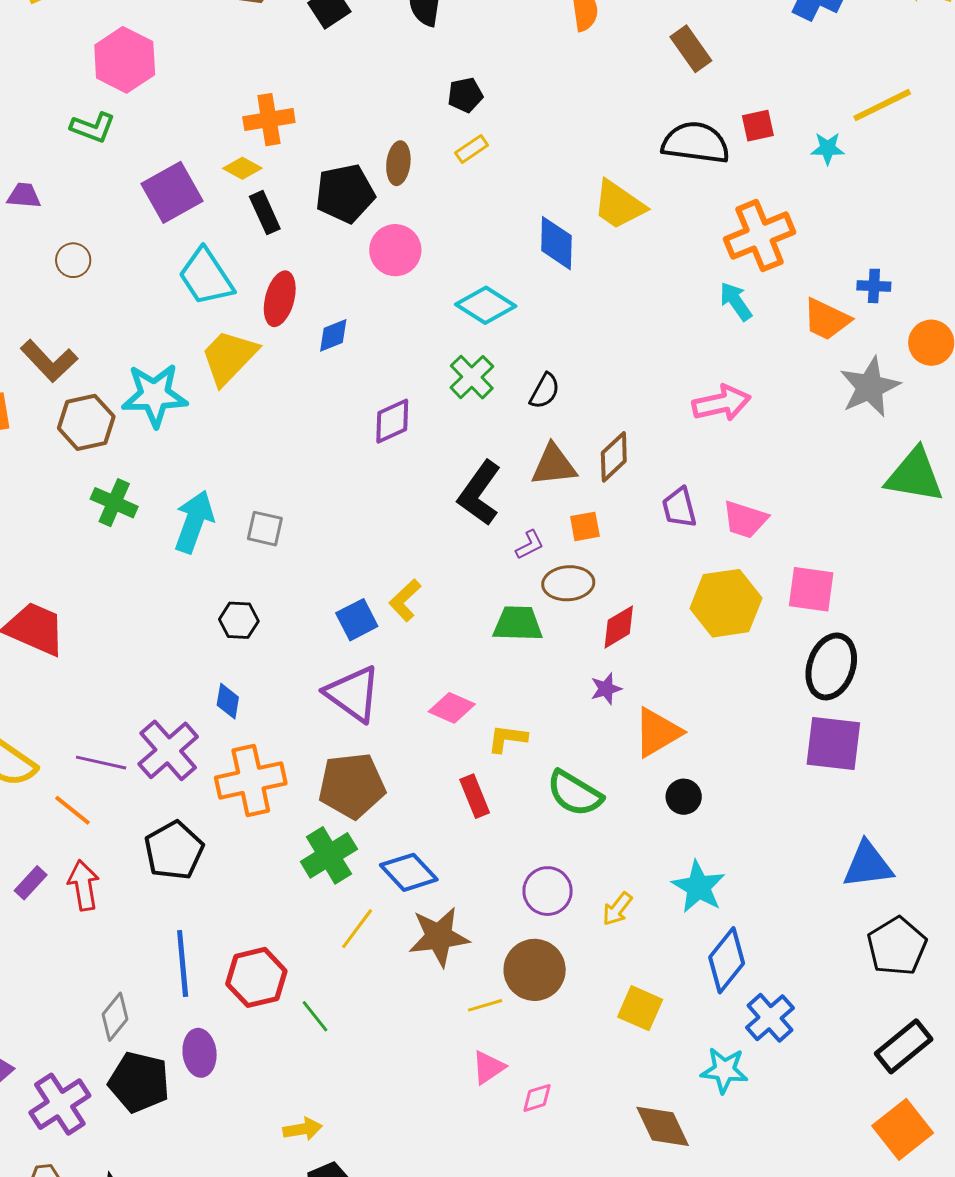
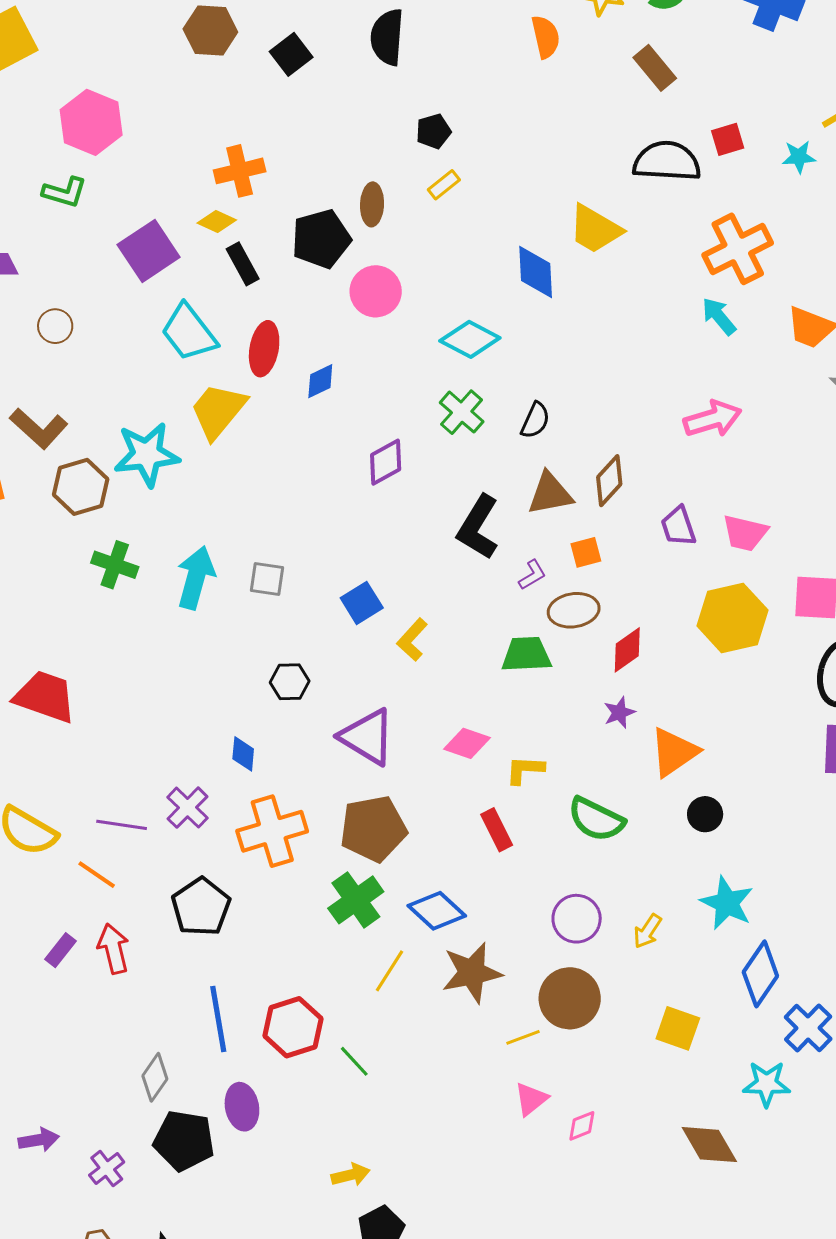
black hexagon: (239, 620) -> (290, 682), moved
blue square: (357, 620) -> (362, 603), moved
purple cross: (168, 750) -> (188, 808), size x0.7
purple cross: (60, 1104) -> (107, 1169), size x0.6

